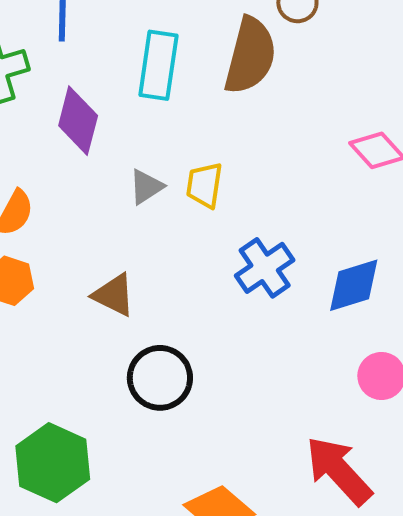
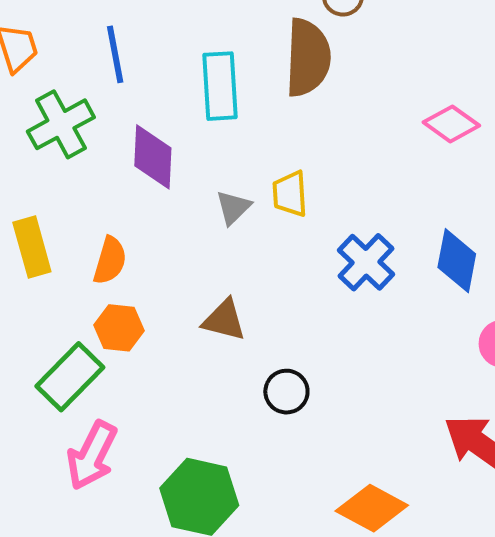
blue diamond: (354, 285) -> (457, 261), turned -50
black circle: (160, 378) -> (286, 392), size x0.7

